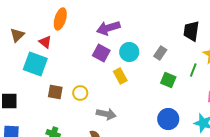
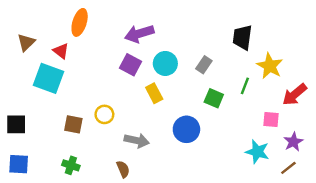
brown square: (55, 92) -> (73, 124), moved
blue circle: (168, 119) -> (186, 129), moved

